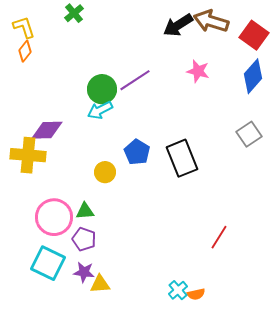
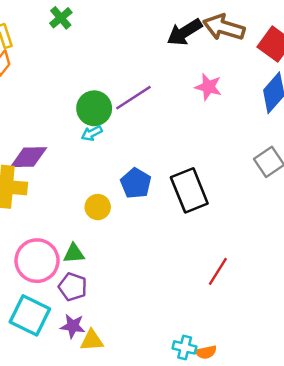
cyan arrow: (100, 110) -> (92, 133), size x0.7
red line: (219, 237) -> (218, 271), moved
cyan cross: (178, 290) -> (185, 347), turned -36

